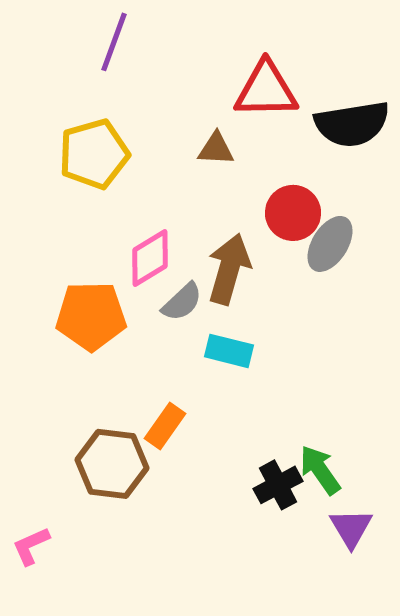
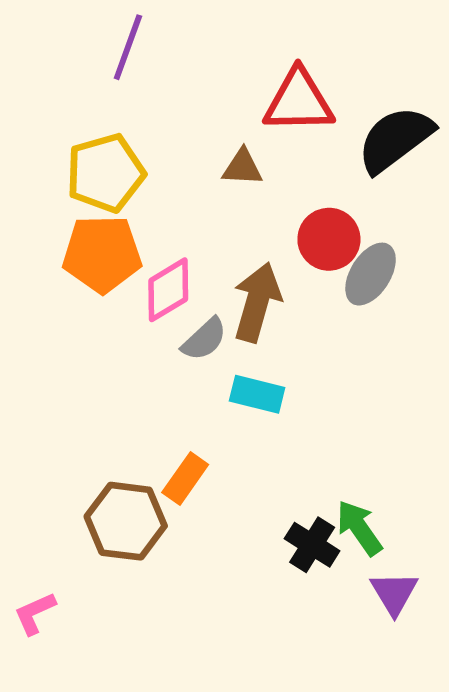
black semicircle: (352, 124) -> (395, 139), turned 152
orange pentagon: (91, 316) -> (102, 254), moved
black cross: (278, 485) -> (312, 545), turned -30

